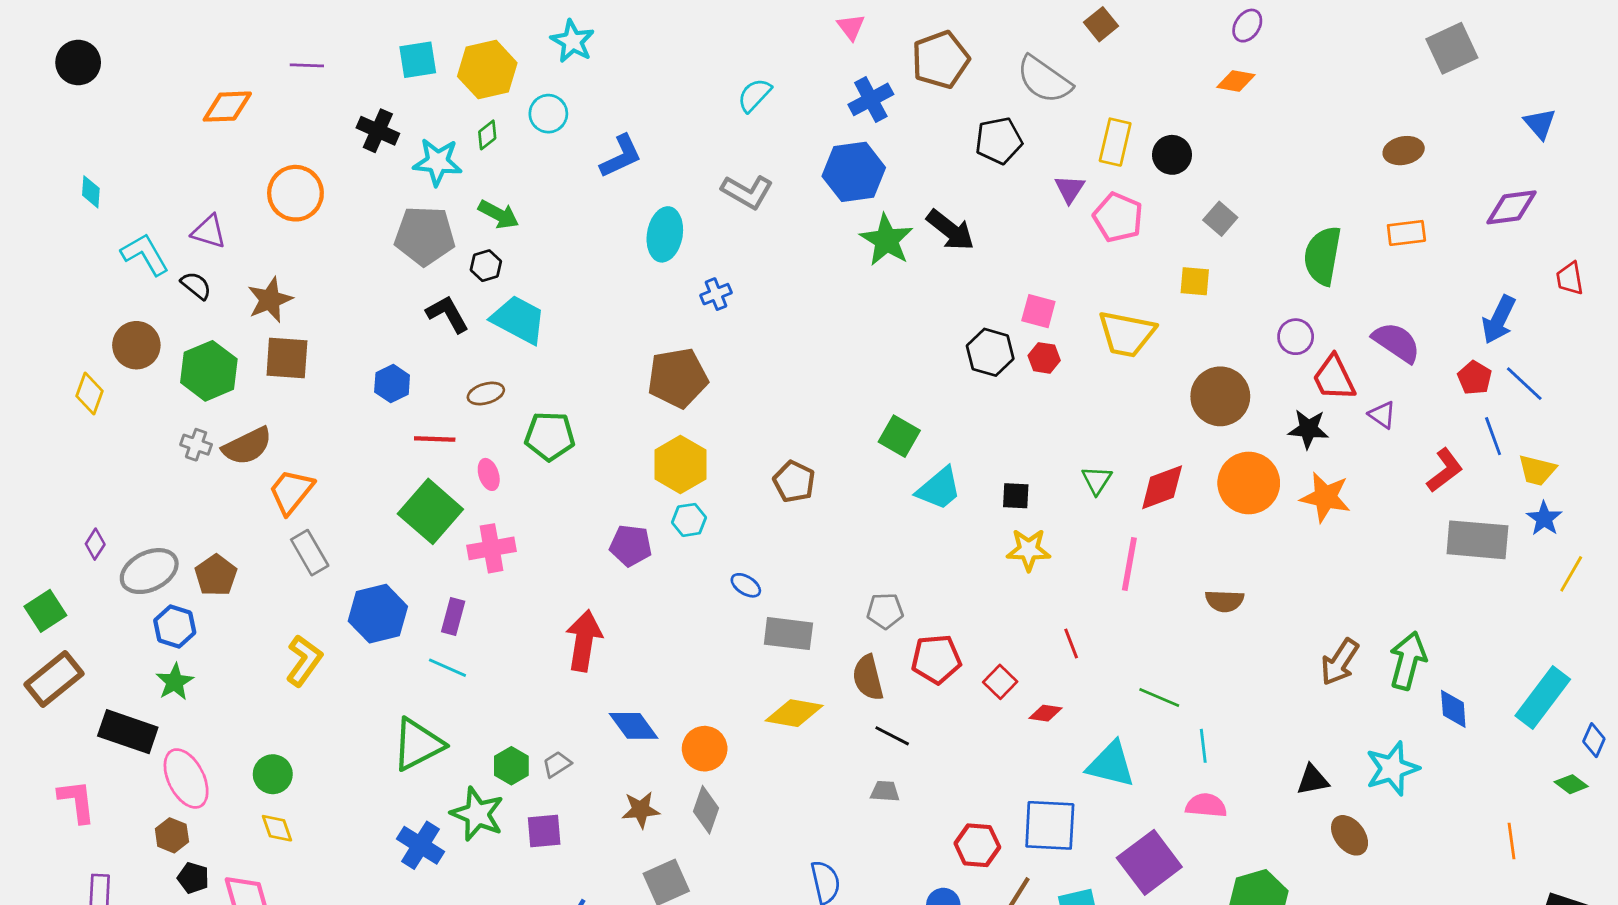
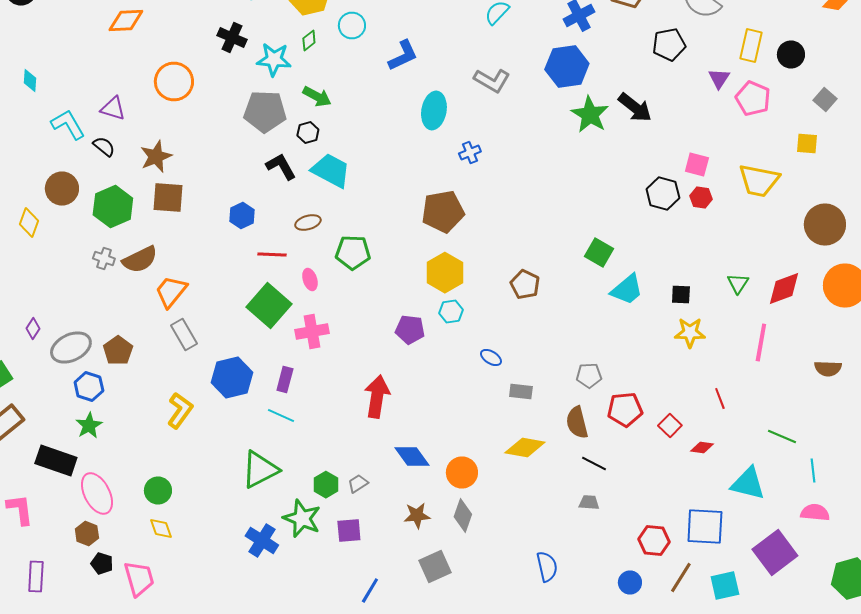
gray rectangle: (788, 634) -> (521, 392), size x0.7

